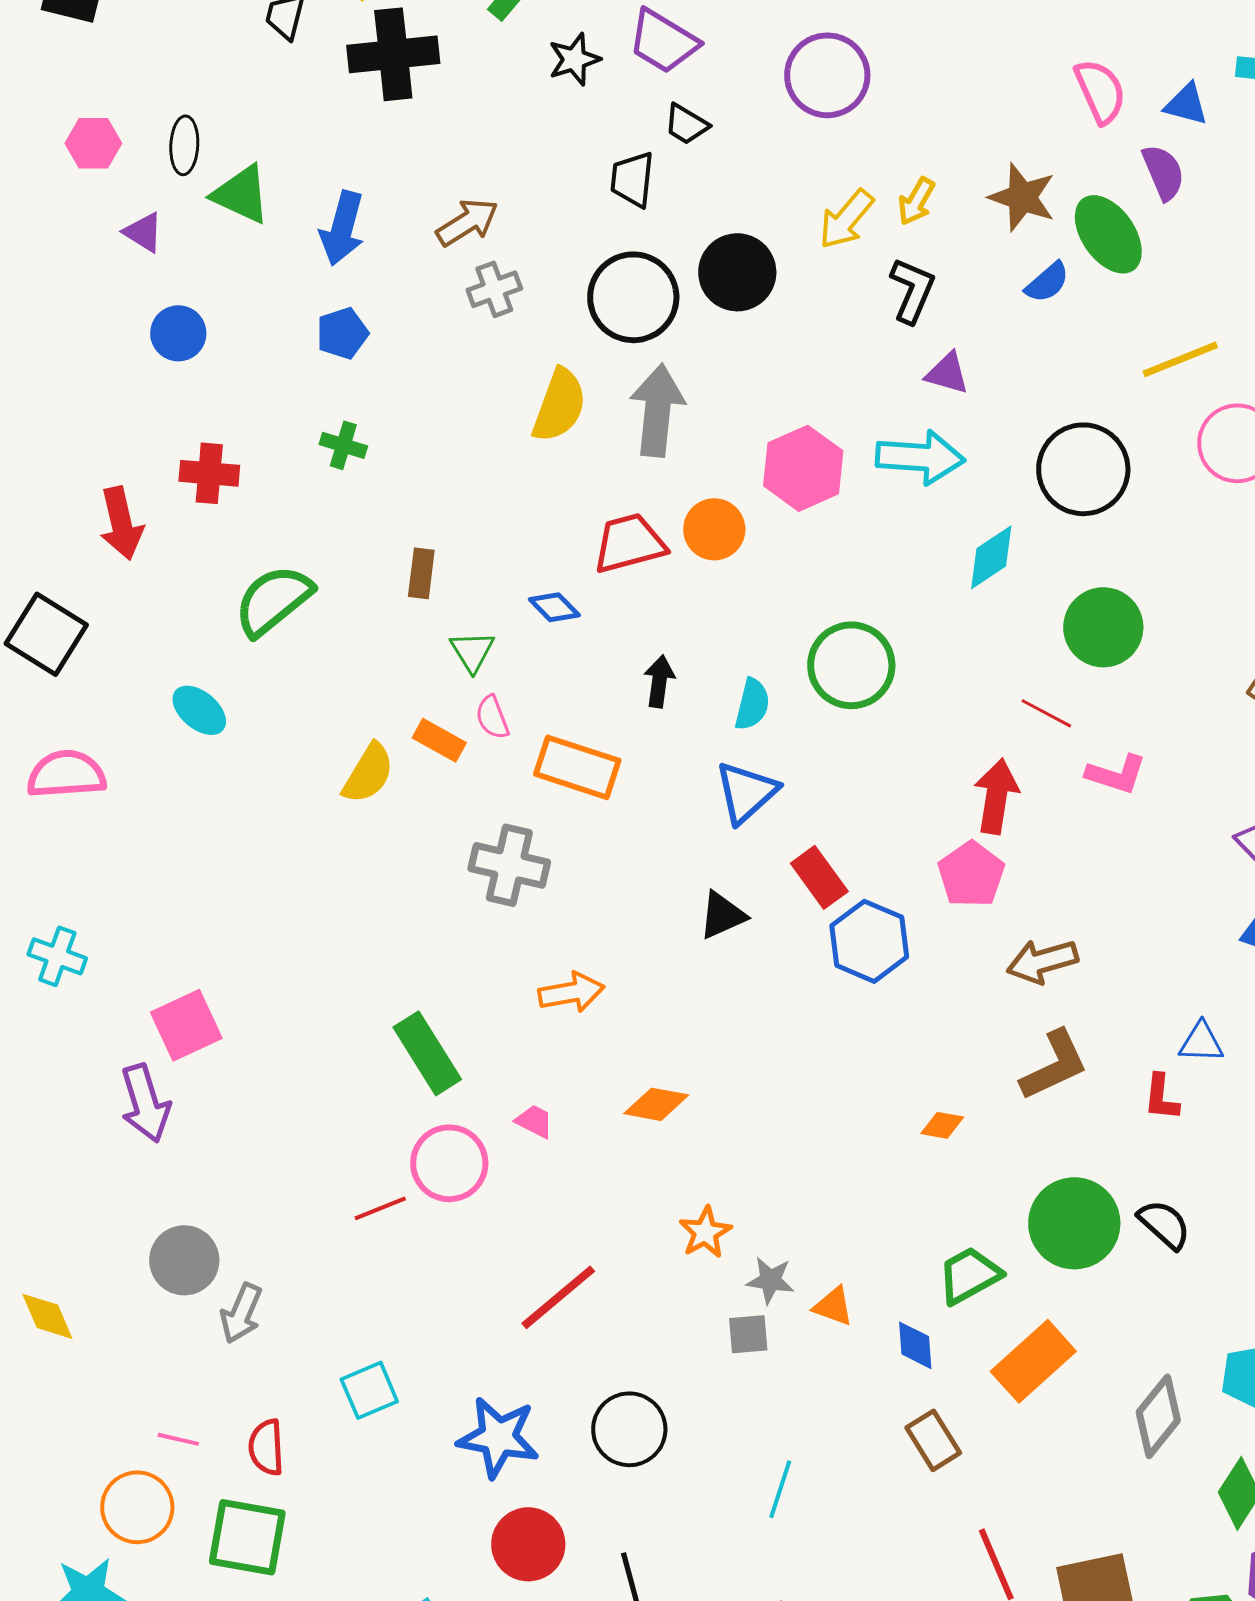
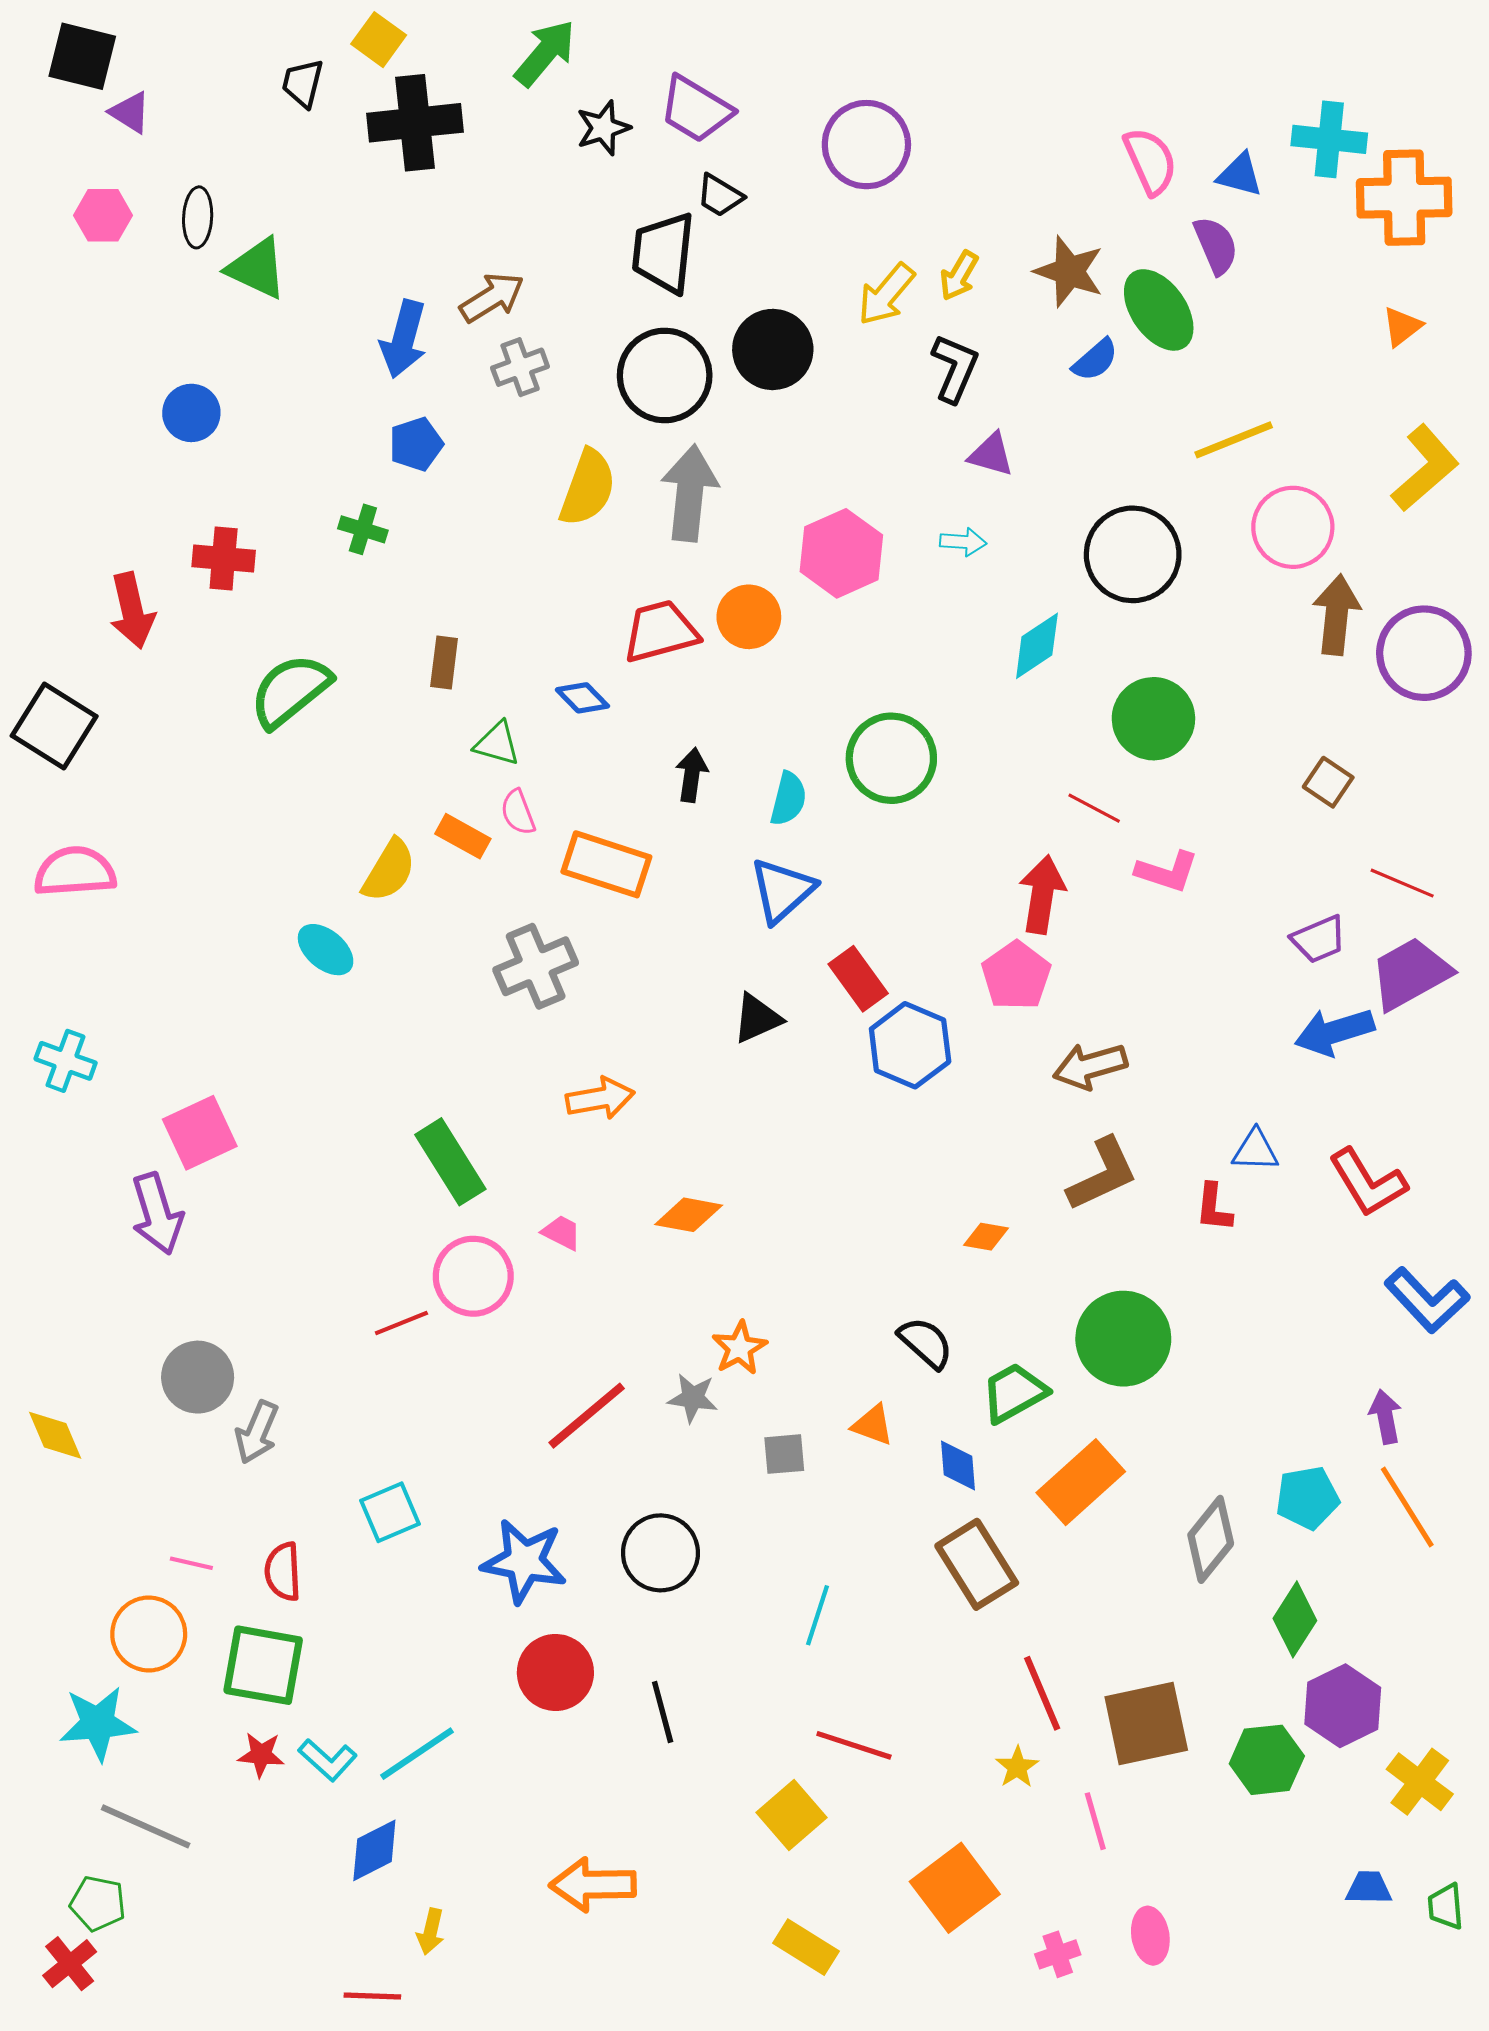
black trapezoid: (632, 179) -> (664, 253), size x1.4
blue arrow: (342, 228) -> (404, 339), moved
purple triangle: (143, 232) -> (130, 112), moved
blue pentagon: (342, 333) -> (416, 444), moved
cyan arrow: (920, 457) -> (963, 542), size x0.5
green triangle: (472, 651) -> (497, 744), turned -42
cyan ellipse: (199, 710) -> (326, 950), moved
gray cross: (509, 865) -> (536, 966), turned -36
black semicircle: (1164, 1224) -> (926, 1343), moved
gray star: (770, 1280) -> (693, 1398), moved
brown rectangle: (933, 1440) -> (977, 1564), size x1.4

